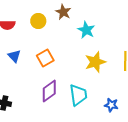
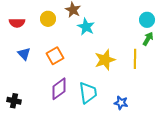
cyan star: (86, 30) -> (86, 27), moved

